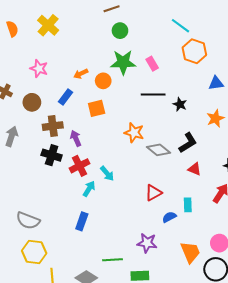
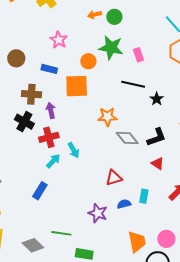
pink star: (39, 69) -> (59, 40), moved
orange arrow: (81, 74) -> (95, 15), moved
blue rectangle: (65, 97) -> (49, 69), turned 56
brown circle: (32, 102) -> (16, 58), moved
orange square: (97, 108) -> (77, 86), size x1.4
orange star: (134, 133) -> (107, 117), turned -30
purple star: (147, 243) -> (98, 213), moved

